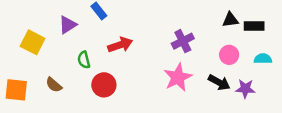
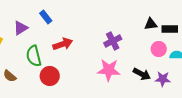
pink circle: (229, 55) -> (159, 49), moved
green semicircle: (84, 60) -> (34, 56), size x1.5
pink star: (178, 77) -> (109, 70), turned 30

